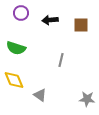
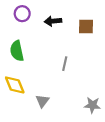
green semicircle: (16, 48) -> (17, 51), turned 60
gray triangle: (40, 95) -> (42, 101), turned 32

